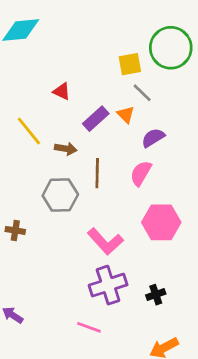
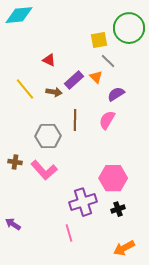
brown arrow: (66, 149) -> (54, 92), moved
pink hexagon: (161, 222) -> (113, 178), moved
pink L-shape: (105, 241) -> (44, 170), moved
pink line: (89, 327) -> (69, 233), turned 54

